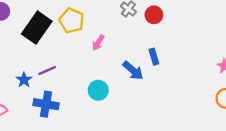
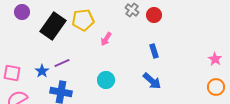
yellow pentagon: (72, 21) -> (83, 20), turned -30
blue arrow: (133, 71) -> (152, 81), moved

